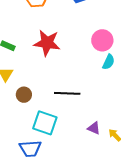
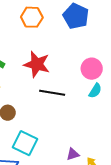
black line: (67, 93) -> (52, 93), moved
purple triangle: (94, 128) -> (73, 154), turned -48

